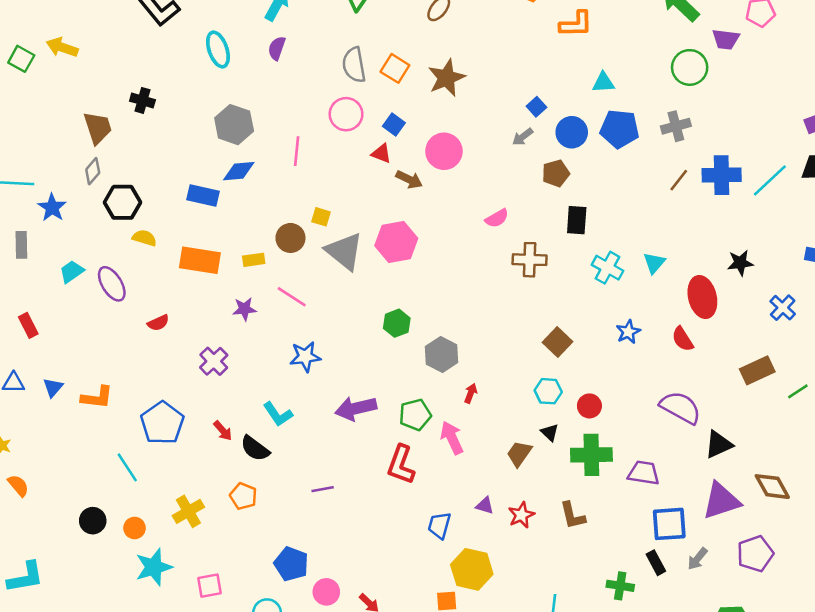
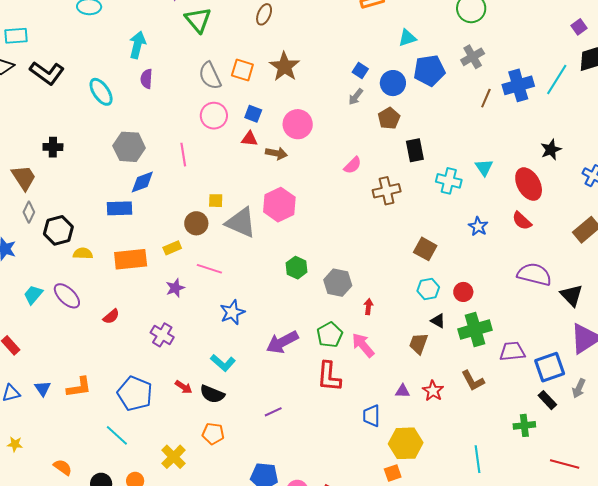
black triangle: (718, 444) -> (572, 295), turned -35
purple trapezoid: (644, 473) -> (512, 351), moved
orange semicircle: (18, 486) -> (63, 467), moved

